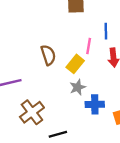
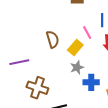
pink line: (89, 46) -> (87, 32), turned -40
brown cross: (32, 112) -> (37, 88), turned -35

